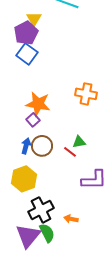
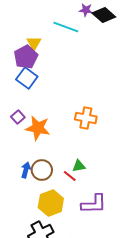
purple square: (33, 120) -> (18, 117), moved
yellow hexagon: (24, 179) -> (51, 203), moved

